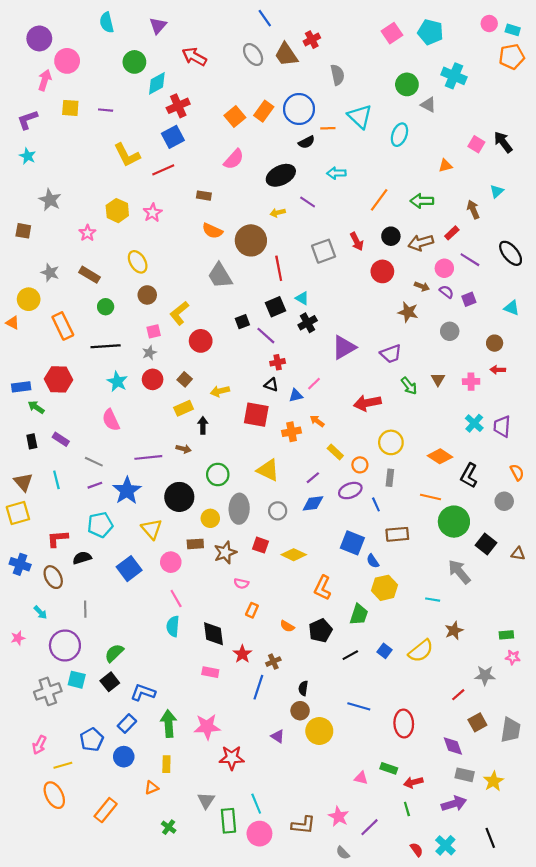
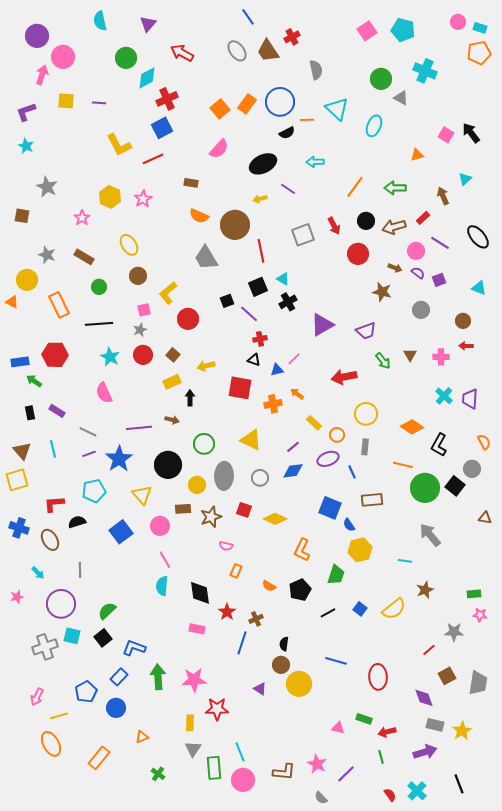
black square: (486, 544) -> (455, 486), moved
yellow rectangle: (166, 764) -> (190, 723), moved

